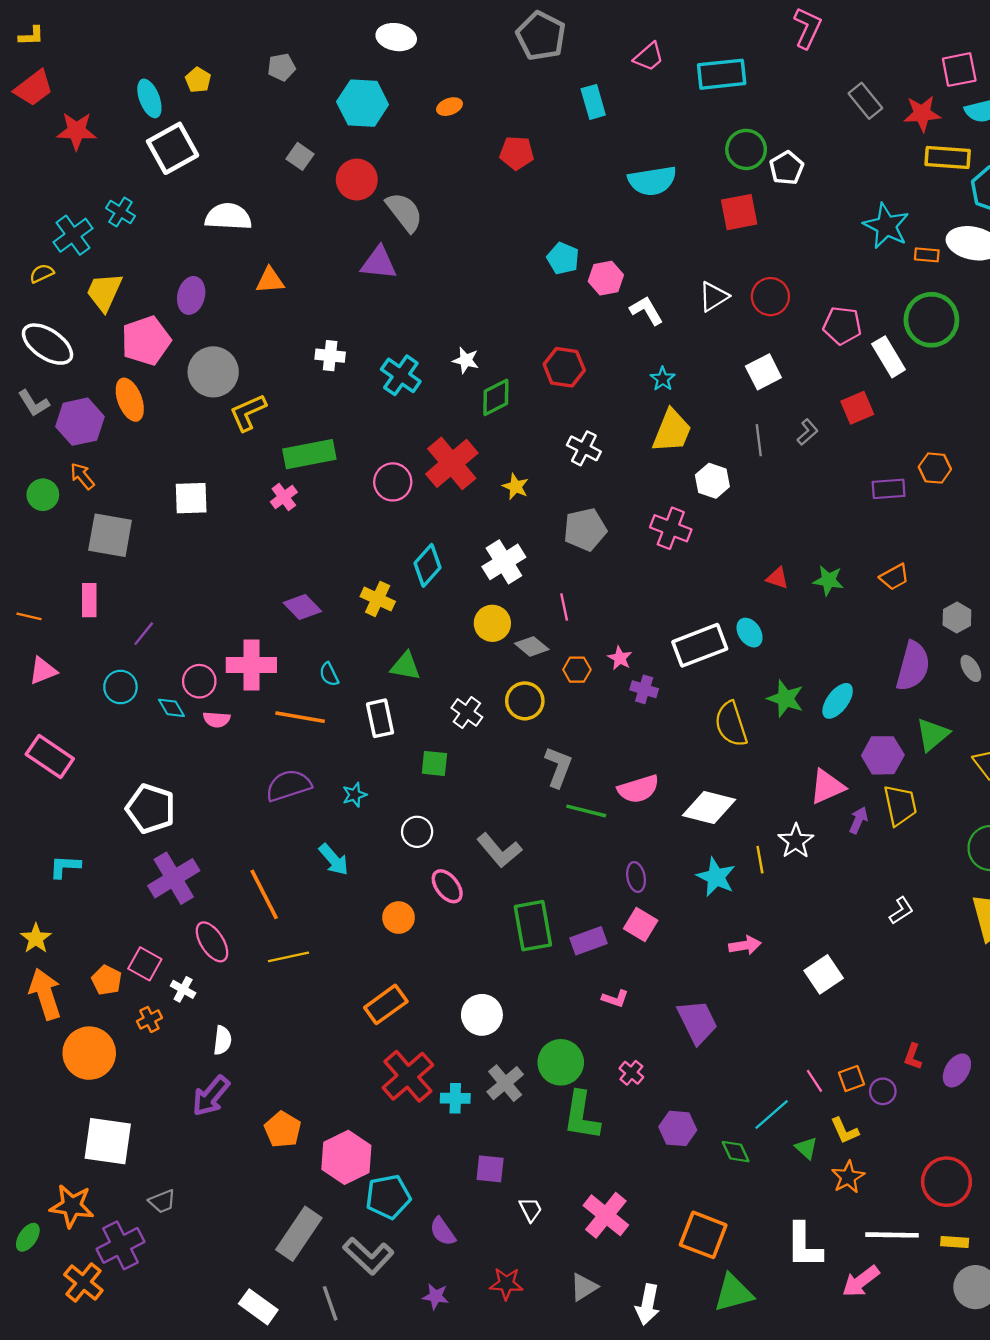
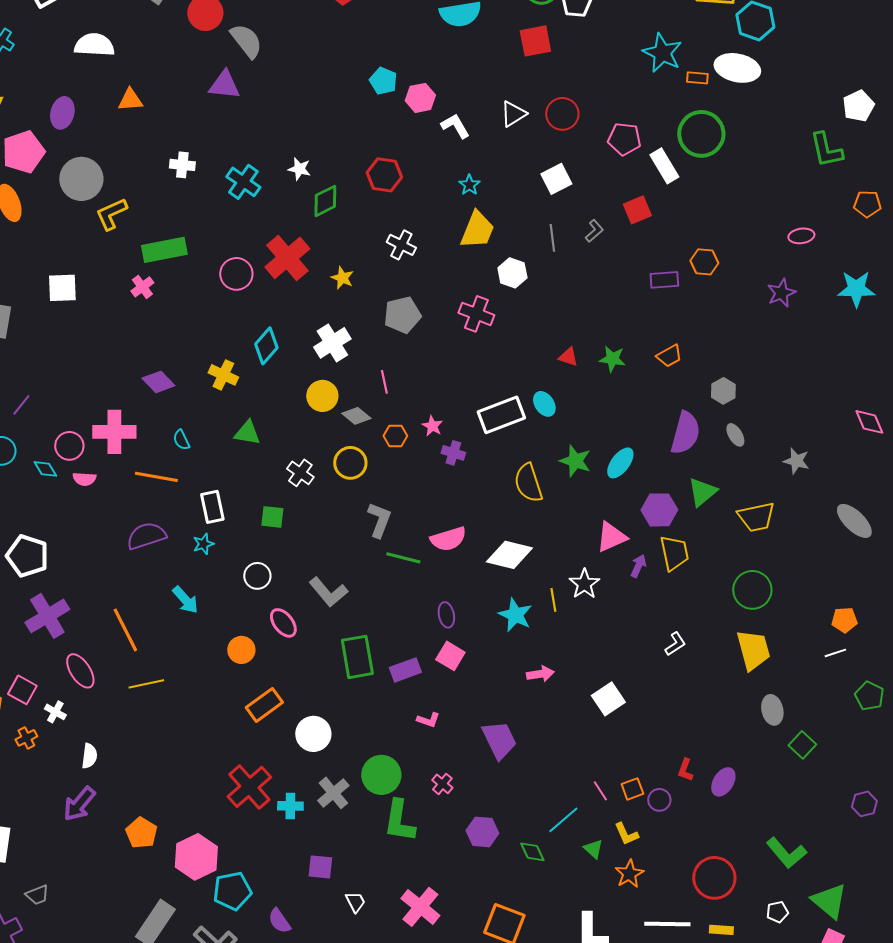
white rectangle: (380, 718) -> (212, 507), moved
orange rectangle: (386, 1004) -> (264, 705), moved

